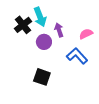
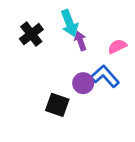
cyan arrow: (40, 17) -> (70, 23), moved
purple circle: (44, 42) -> (83, 83), moved

